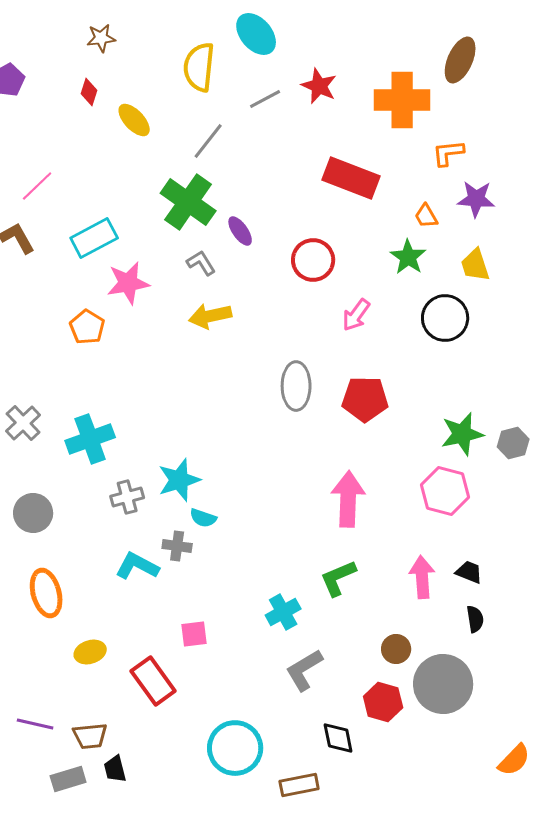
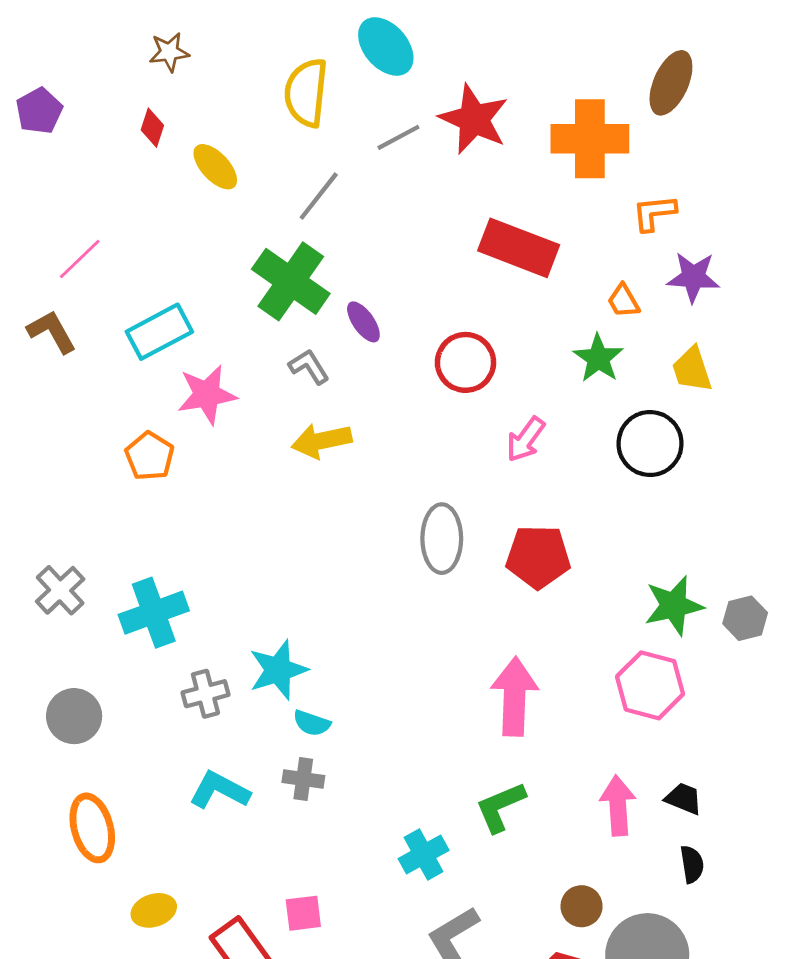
red star: (319, 86) -> (474, 119), size x1.4
gray cross: (177, 546) -> (303, 779), moved
pink square: (194, 634) -> (303, 913), moved

